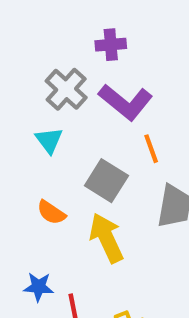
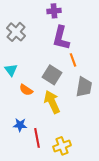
gray cross: (66, 89) -> (16, 32), moved
purple L-shape: (126, 102) -> (61, 38), turned 65
cyan triangle: (49, 140) -> (11, 70), moved

